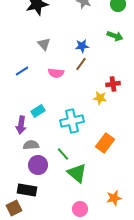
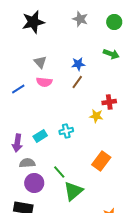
pink semicircle: (56, 73) -> (44, 82), moved
cyan rectangle: (38, 111) -> (40, 136), moved
cyan cross: (72, 121) -> (66, 131), moved, size x0.6
green triangle: (77, 173) -> (73, 191), turned 40

